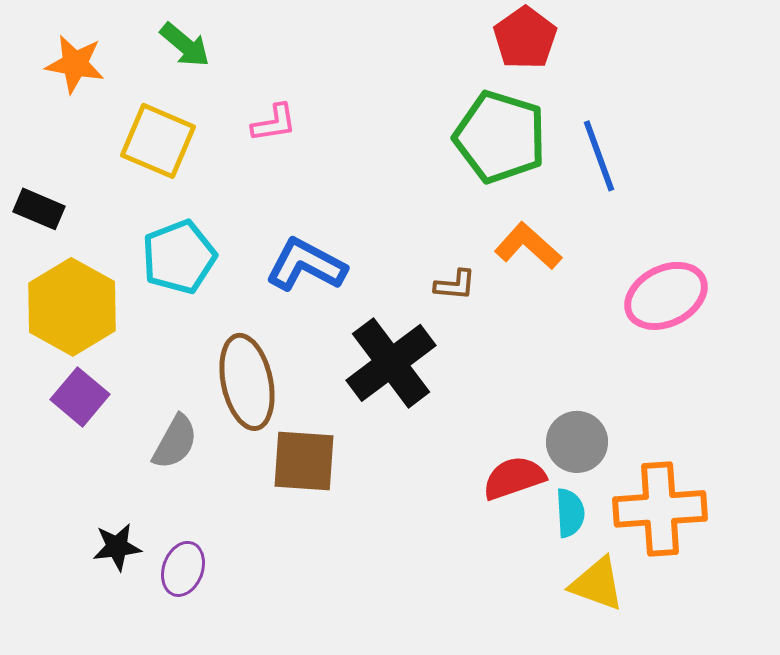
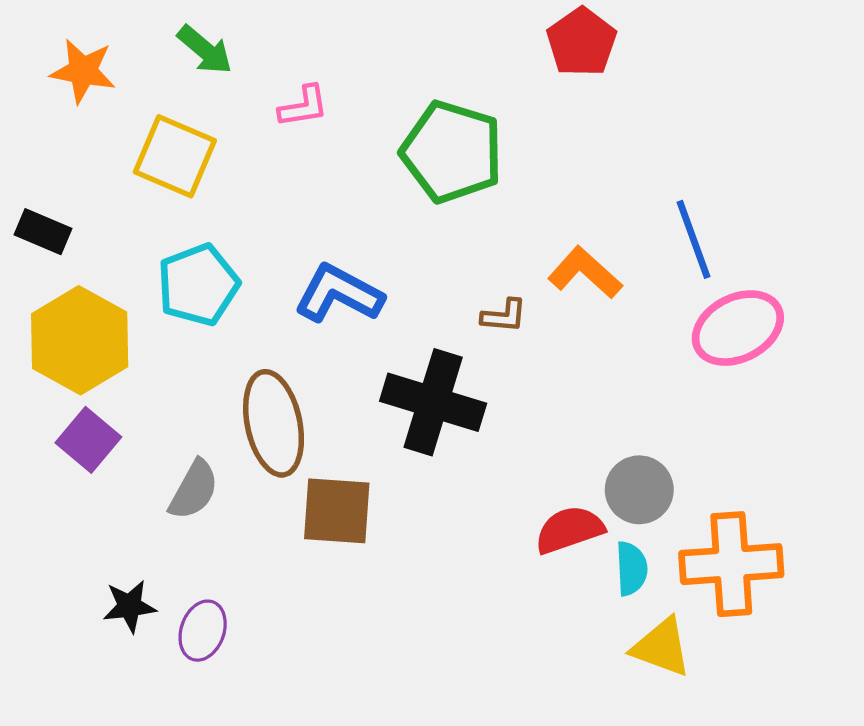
pink L-shape: (274, 123) -> (303, 106), moved
green pentagon: (500, 137) -> (452, 152), moved
blue line: (599, 156) -> (694, 239), moved
black cross: (391, 363) -> (433, 402), turned -36

